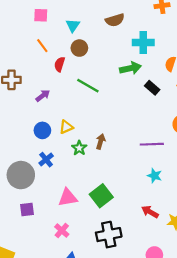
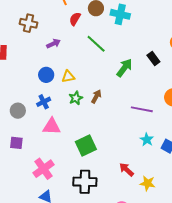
cyan cross: (143, 43) -> (120, 14), moved
green arrow: (130, 68) -> (124, 68), moved, turned -54
gray circle: (21, 175) -> (18, 111), size x0.6
cyan star: (155, 176) -> (147, 140), moved
pink triangle: (68, 198) -> (52, 126), moved
pink cross: (62, 230) -> (43, 169), size x1.5

